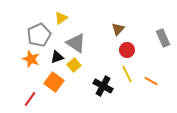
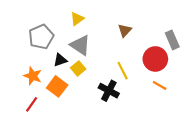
yellow triangle: (61, 18) -> (77, 19), moved
red circle: (127, 50) -> (155, 59), moved, size x1.5
orange star: (31, 59) -> (33, 76), moved
yellow line: (127, 74) -> (123, 71), moved

